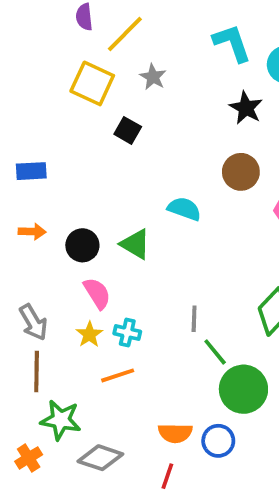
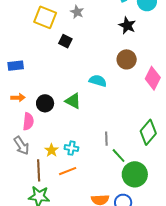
pink semicircle: (97, 293) -> (28, 121), moved, turned 42
brown line: (37, 372) -> (39, 170), moved

